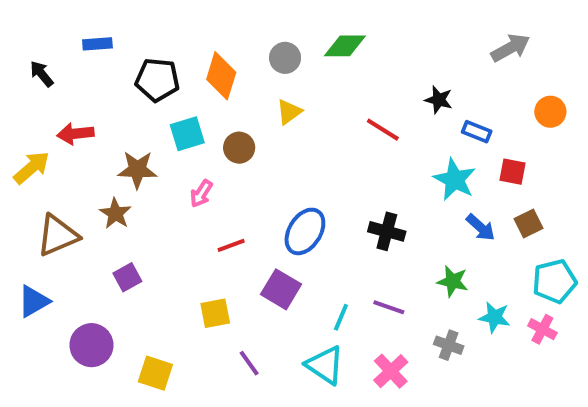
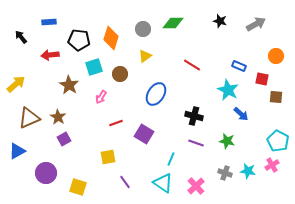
black star: (439, 100) -> (220, 21), moved
red arrow: (76, 134) -> (50, 55), moved
brown star: (137, 170) -> (69, 85), turned 30
red square: (512, 172) -> (262, 79), moved
brown star: (115, 213) -> (58, 117), moved
brown square: (528, 223) -> (276, 97), moved, turned 32
blue ellipse: (305, 231) -> (156, 94), moved
cyan pentagon: (554, 281) -> (278, 141), turned -30
purple square: (281, 289) -> (144, 134), moved
purple line: (389, 307) -> (196, 143), moved
cyan star: (495, 317) -> (248, 171), moved
pink cross: (542, 329) -> (272, 165), turned 32

